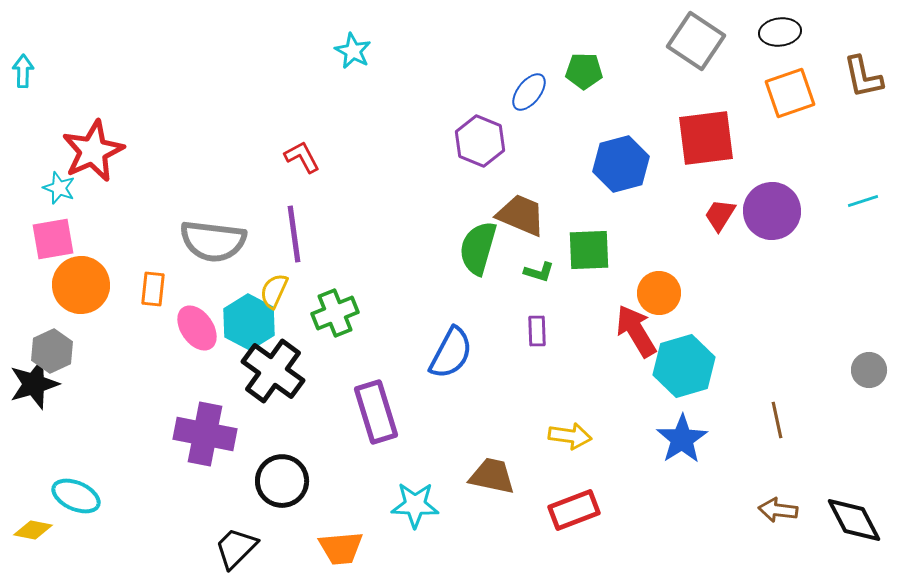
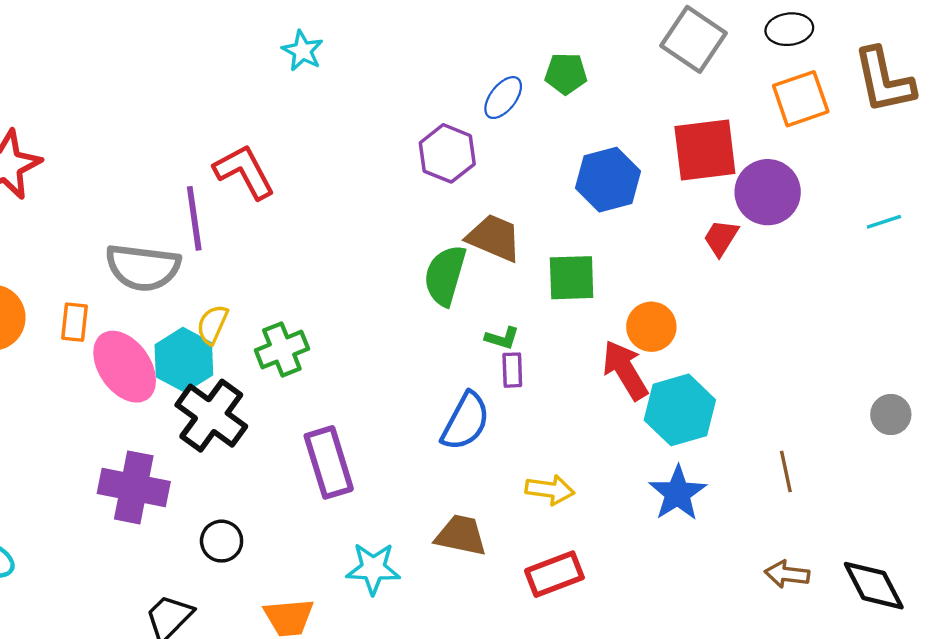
brown L-shape: (863, 77) -> (884, 80), size x1.4
red L-shape: (302, 157) -> (244, 172), size x1.5
purple circle: (772, 211) -> (768, 192), moved
purple line: (294, 234) -> (194, 218), moved
green L-shape: (539, 272) -> (502, 338), moved
pink ellipse: (197, 328) -> (125, 367), size x1.4
blue semicircle: (451, 353) -> (466, 421), moved
black circle: (282, 481) -> (222, 541), size x0.7

